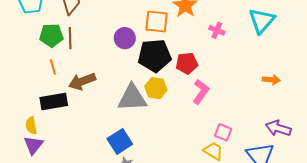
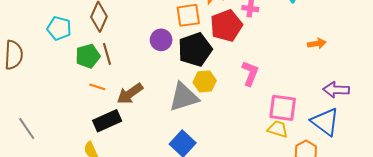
red pentagon: (187, 63) -> (226, 26), moved, size x1.4
orange line: (53, 67) -> (97, 87), turned -42
pink square: (223, 132) -> (283, 108), size x1.6

